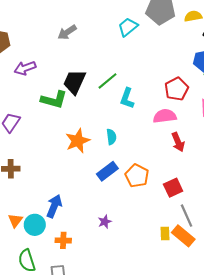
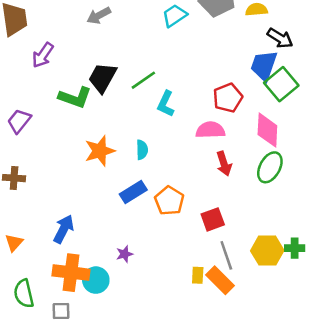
purple arrow: (25, 68) -> (43, 55), turned -40
cyan circle: (35, 225) -> (96, 280), moved
orange cross: (63, 240) -> (71, 273), size x1.8

